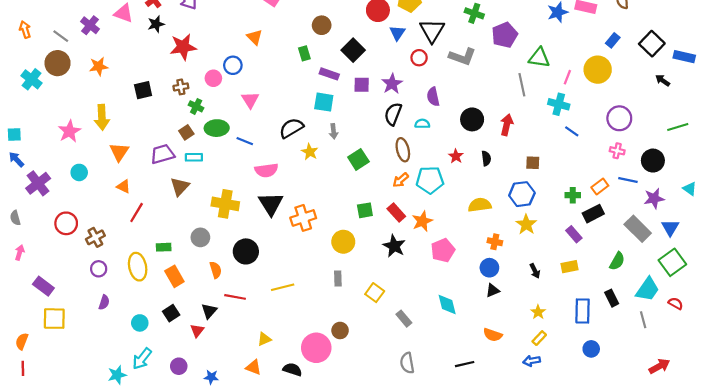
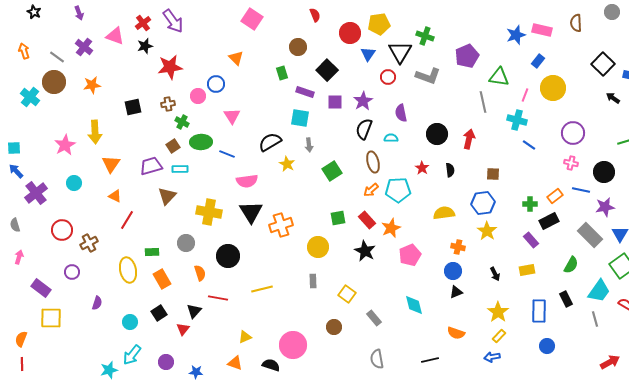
green cross: (474, 13) -> (425, 36), moved
blue rectangle: (613, 40) -> (538, 61), moved
purple circle: (99, 269) -> (72, 272), moved
yellow star: (538, 312) -> (498, 312), size x1.5
brown circle: (340, 330) -> (334, 327), moved

